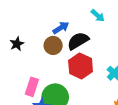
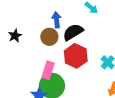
blue arrow: (61, 28) -> (57, 20), turned -63
pink rectangle: (32, 87) -> (48, 70), moved

